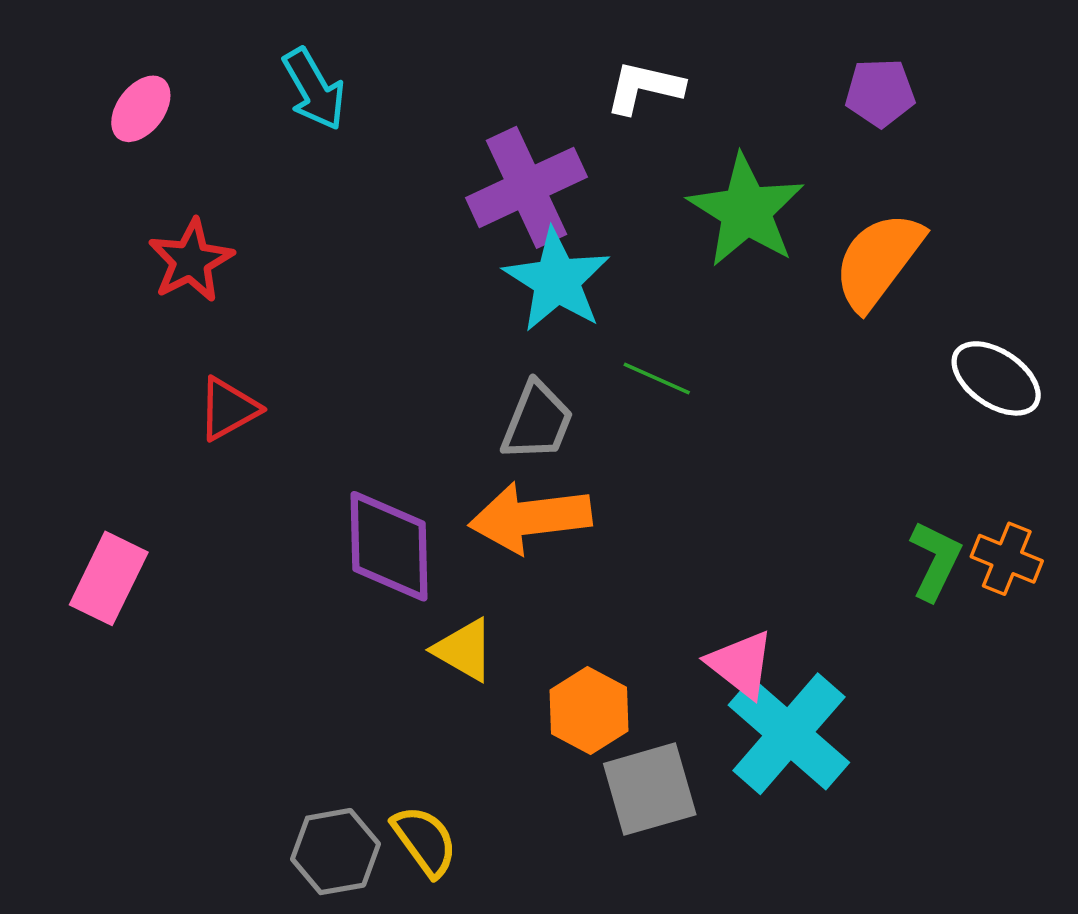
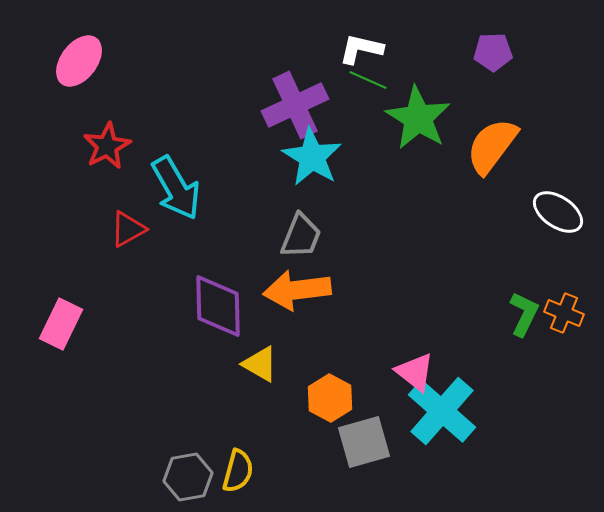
cyan arrow: (314, 89) -> (176, 188), moved, size x1.4
pink ellipse: (141, 109) -> (79, 61), size x1.4
green line: (657, 378) -> (368, 80), moved
yellow semicircle: (425, 841) -> (238, 471), turned 51

